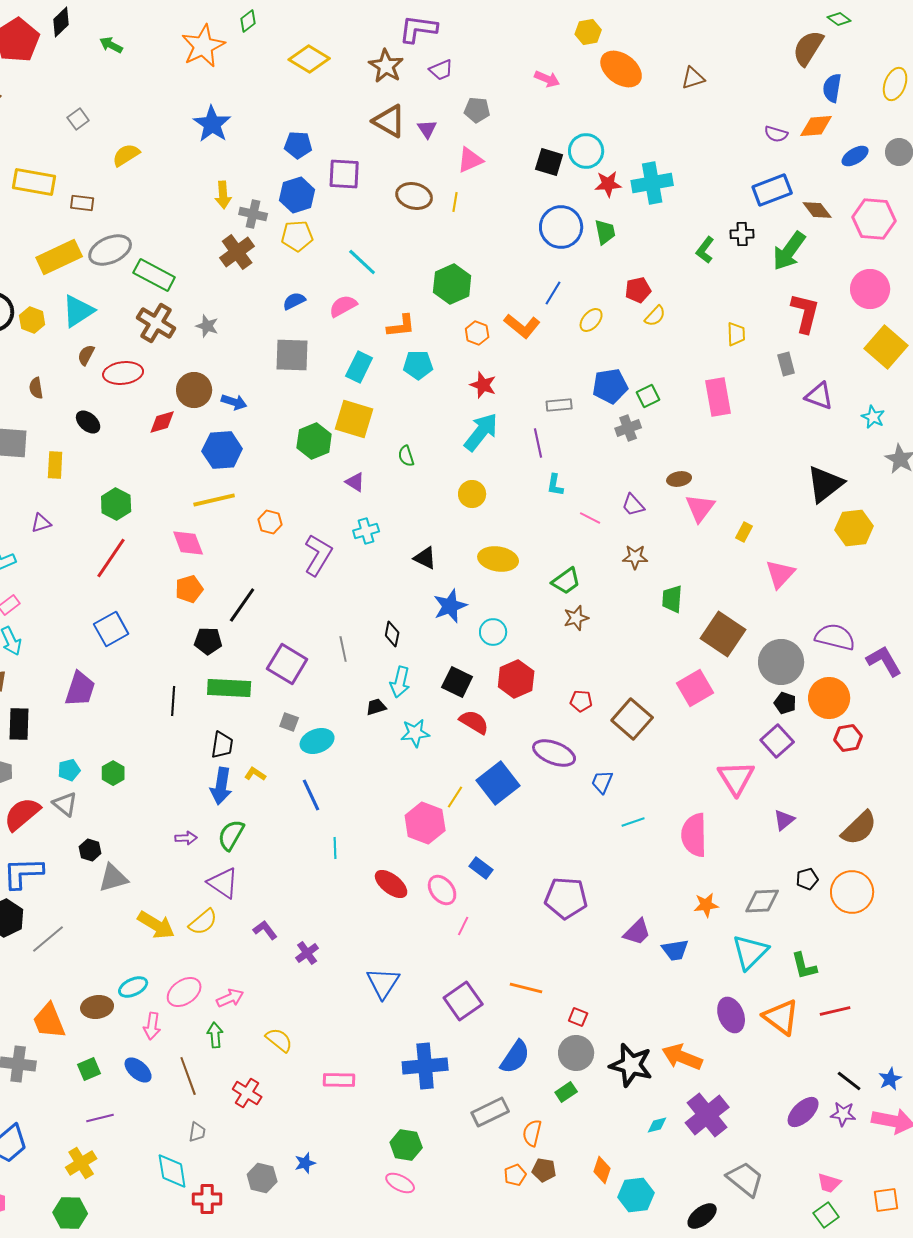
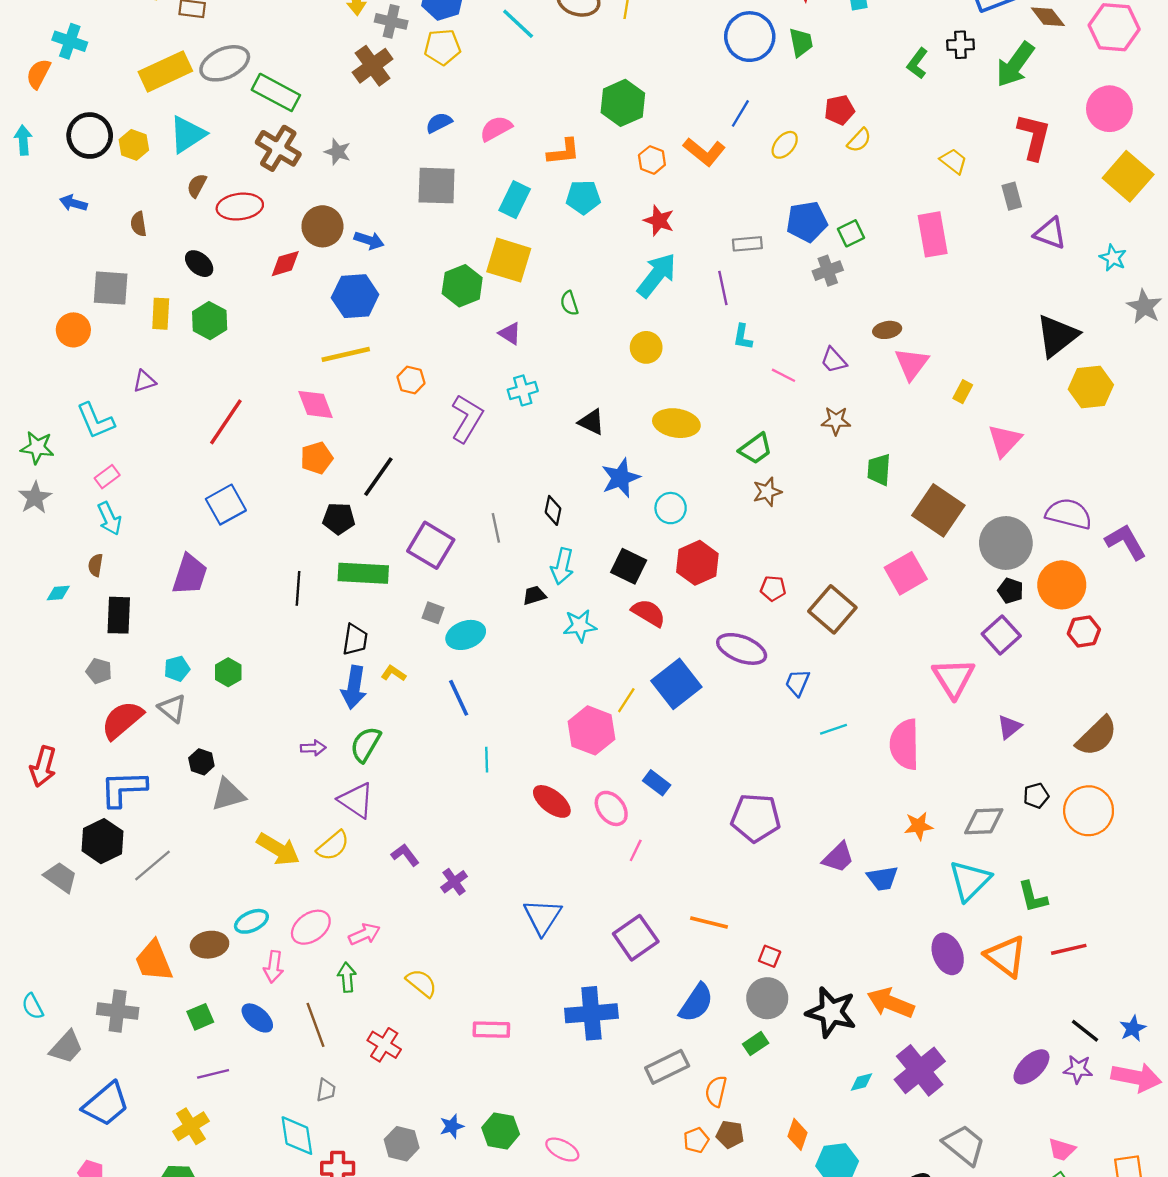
cyan line: (362, 262) -> (518, 24), moved
yellow trapezoid: (736, 334) -> (953, 161), turned -50
green hexagon: (116, 504) -> (210, 321), moved
green hexagon: (406, 1145) -> (501, 1131), moved

